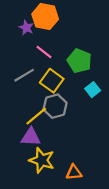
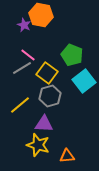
pink line: (44, 52) -> (28, 55), moved
cyan square: (93, 90) -> (84, 81), size x1.6
yellow line: (36, 116) -> (20, 105), moved
purple triangle: (31, 137) -> (44, 124), moved

